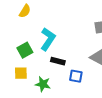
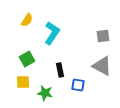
cyan L-shape: (48, 39) -> (52, 33), moved
black rectangle: (58, 61) -> (60, 70), turned 64

